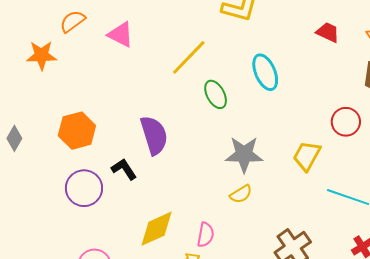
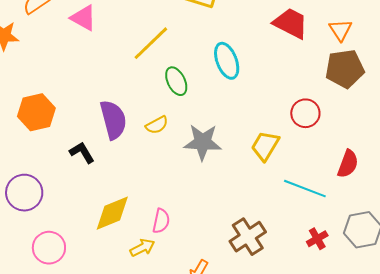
red trapezoid: (328, 32) -> (291, 23), size x1.5
purple circle: (84, 188) -> (24, 193), moved
yellow semicircle: (241, 194) -> (157, 125), moved

